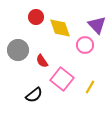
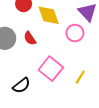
red semicircle: (42, 61) -> (30, 38), moved

